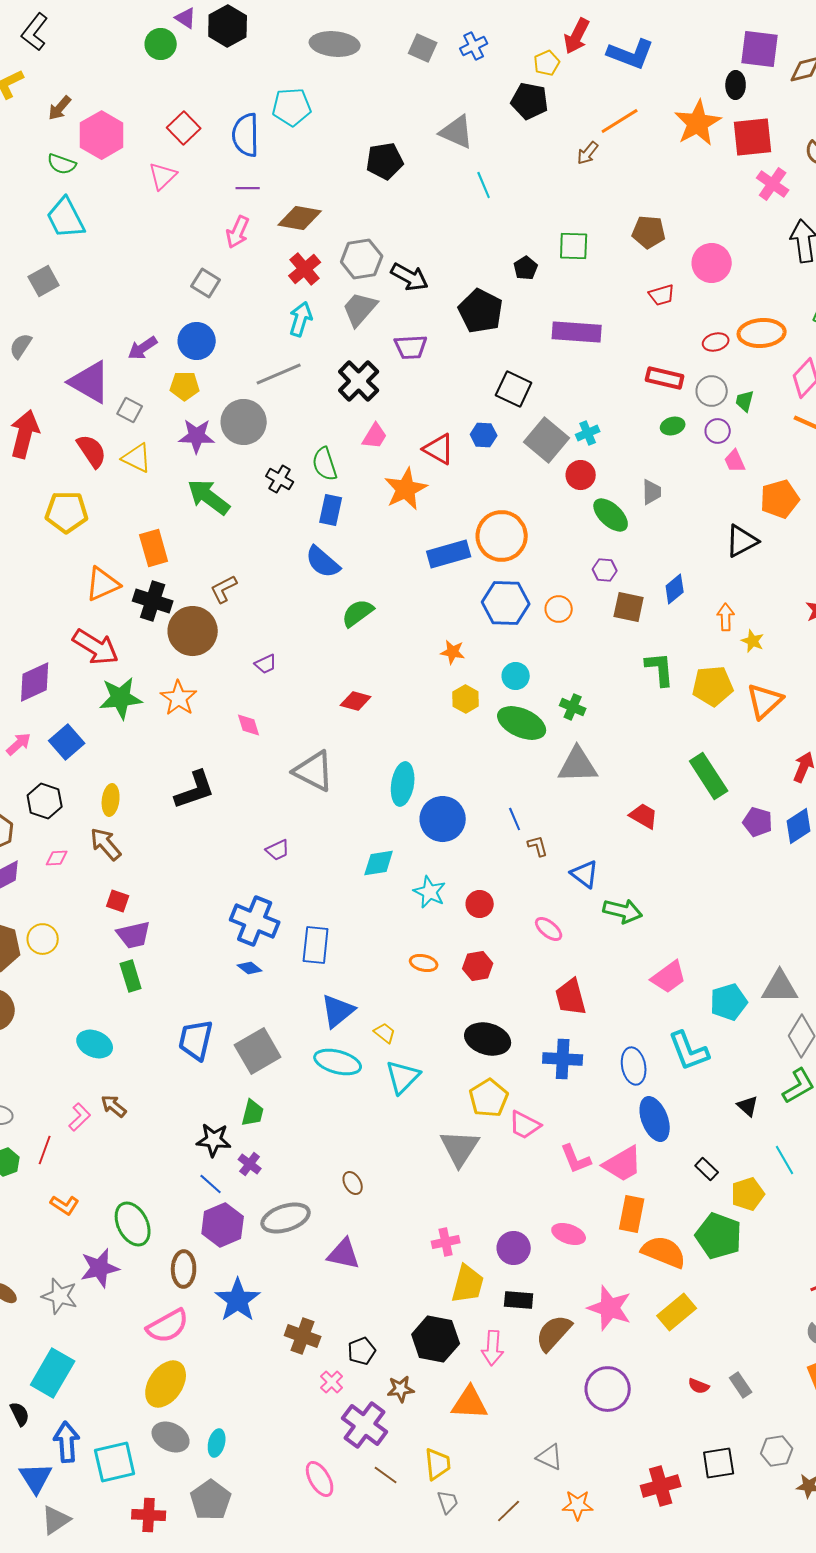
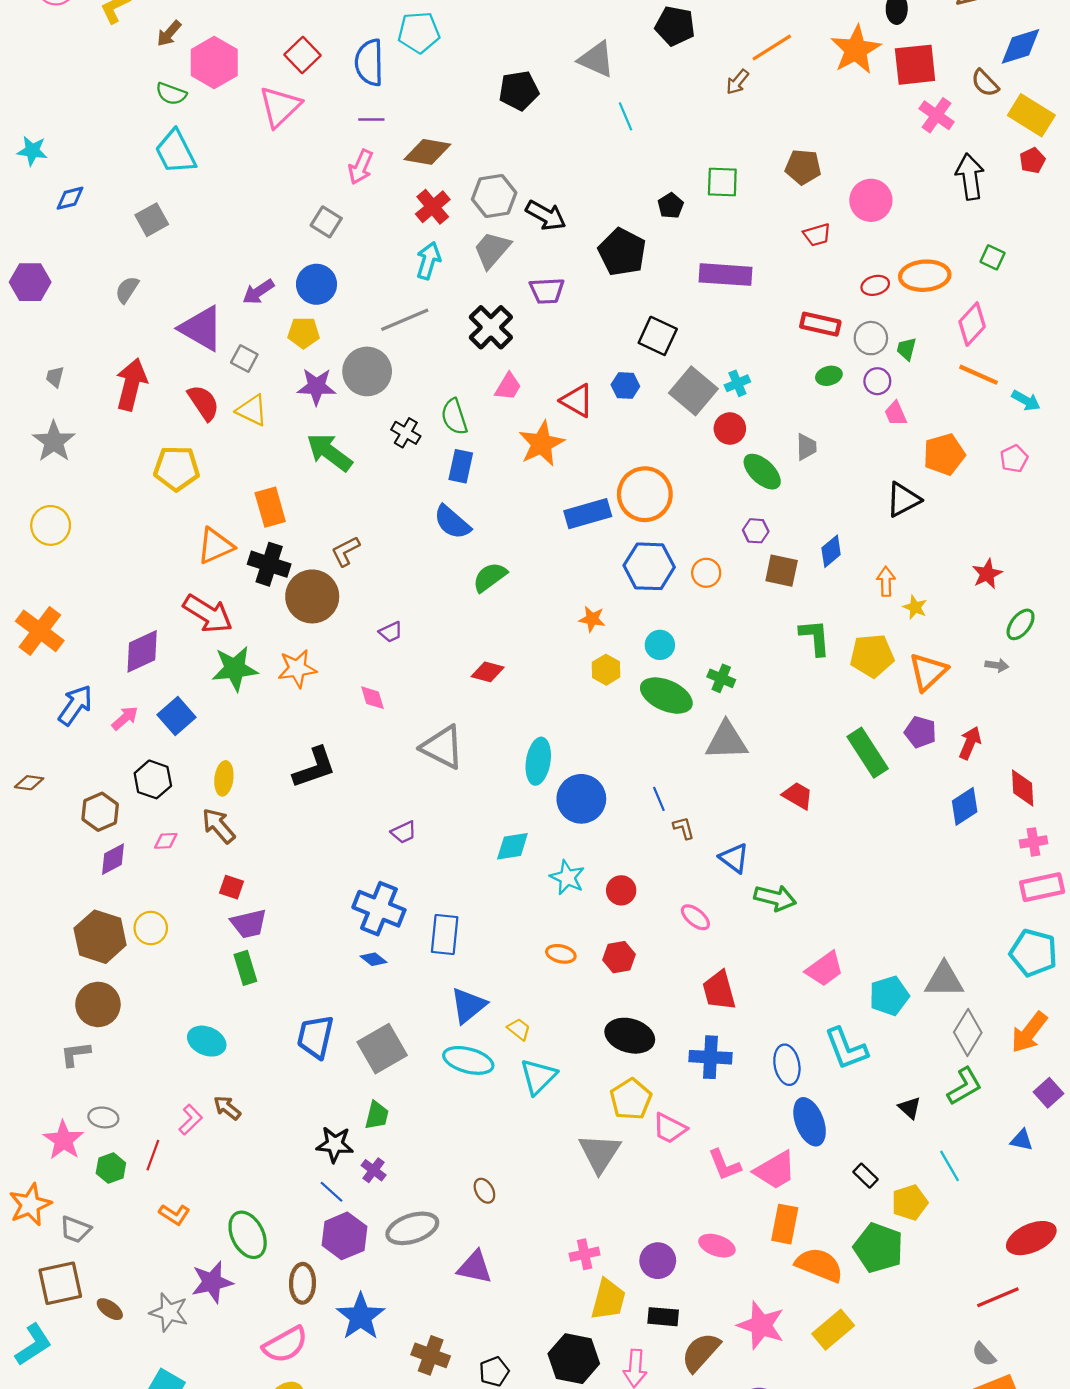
pink triangle: (163, 176) -> (280, 107), size x1.4
orange star: (179, 698) -> (297, 669), turned 30
purple pentagon: (758, 822) -> (920, 732), moved

